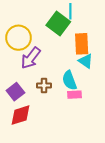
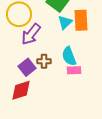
cyan triangle: (86, 61) -> (65, 22), moved, turned 42
purple square: (15, 92) -> (27, 67), moved

